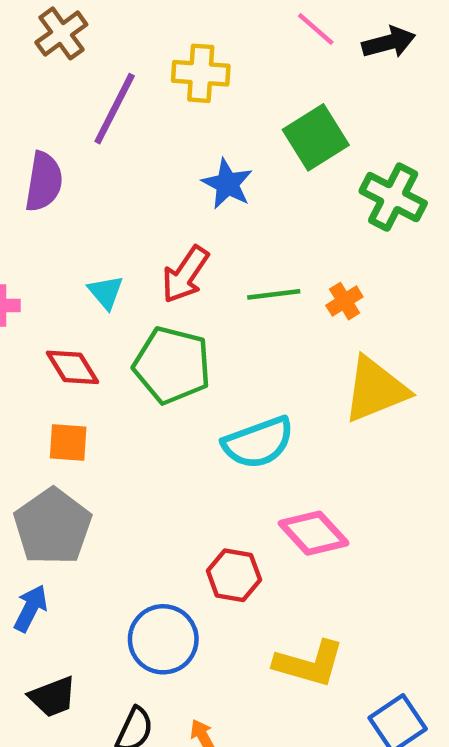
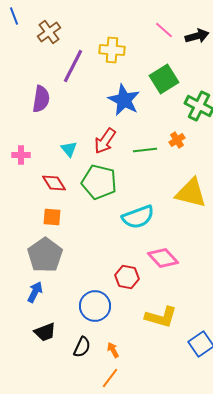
blue star: (227, 184) -> (124, 100), size x1.4
orange cross: (344, 301) -> (177, 140), moved
yellow triangle: (375, 389) -> (191, 193), turned 36

